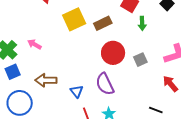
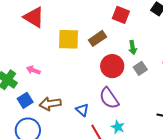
yellow square: (74, 19) -> (68, 39), turned 35
green arrow: (142, 23) -> (133, 48), moved
blue square: (13, 72) -> (25, 100), moved

